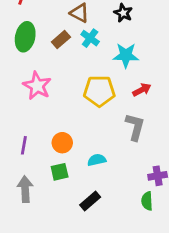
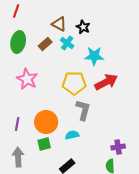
black star: (123, 13) -> (83, 27), moved
red arrow: (142, 90) -> (106, 82), size x1.6
gray L-shape: (135, 127) -> (83, 110), moved
orange circle: (62, 143) -> (46, 122), size x1.5

